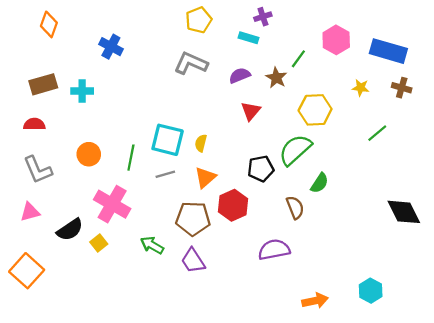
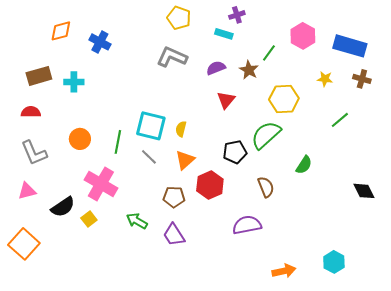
yellow pentagon: (199, 20) -> (179, 18), turned -30
orange diamond: (49, 24) -> (61, 31), moved, turned 55
gray line: (165, 174) -> (149, 157), turned 60
green semicircle: (320, 183) -> (304, 165), moved
black diamond: (404, 212) -> (364, 191), size x0.7
brown pentagon: (193, 219) -> (174, 197), size x0.7

